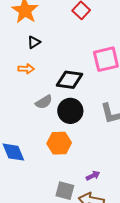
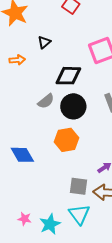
black triangle: (34, 42) -> (44, 42), moved
orange arrow: (26, 69) -> (17, 60), moved

